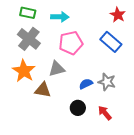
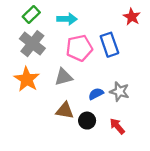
green rectangle: (28, 13) -> (31, 15), turned -56
blue rectangle: (111, 42) -> (109, 45), moved, turned 30
brown triangle: (43, 90) -> (65, 111), moved

